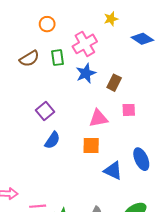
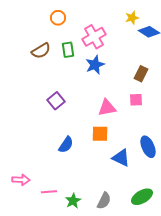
yellow star: (111, 19) -> (132, 18), moved
brown rectangle: (114, 83) -> (141, 74), moved
blue semicircle: (52, 140) -> (66, 145), moved

